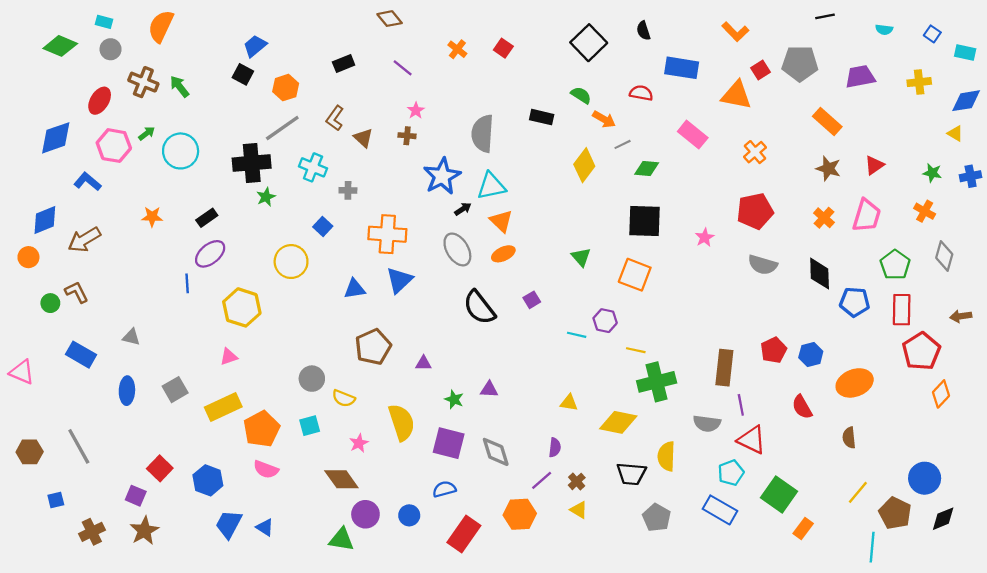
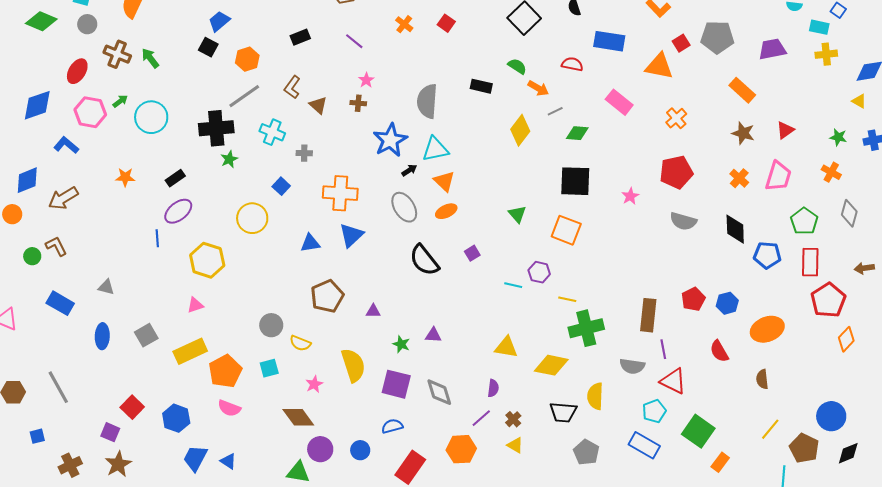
cyan rectangle: (965, 53) -> (819, 27), moved
yellow triangle: (569, 403) -> (506, 347), size x1.4

